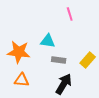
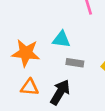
black arrow: (64, 84) -> (60, 92), moved

